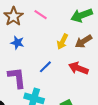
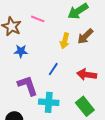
red arrow: (78, 68) -> (87, 75), moved

